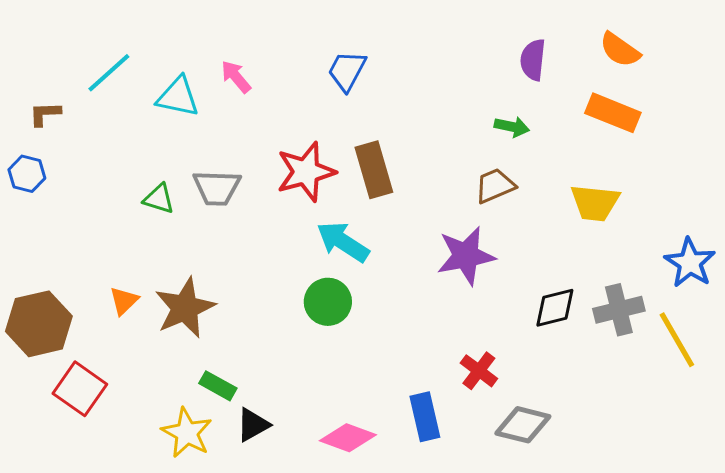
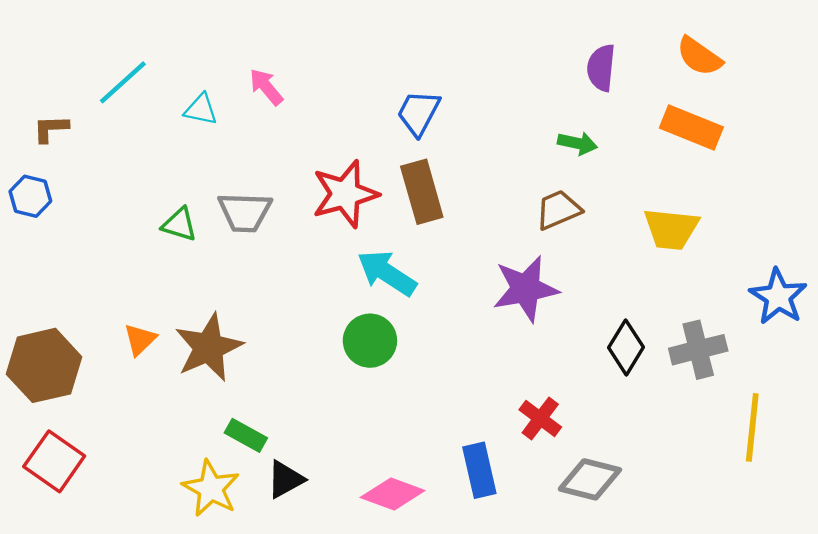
blue trapezoid: (347, 71) -> (418, 113), moved
cyan triangle: (178, 97) -> (201, 109), size x0.7
black diamond: (555, 308) -> (626, 347), turned -45
yellow line: (677, 340) -> (752, 427), moved, turned 36
red square: (80, 389) -> (54, 461), moved

